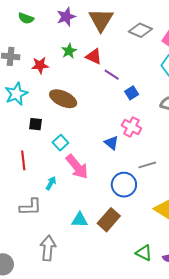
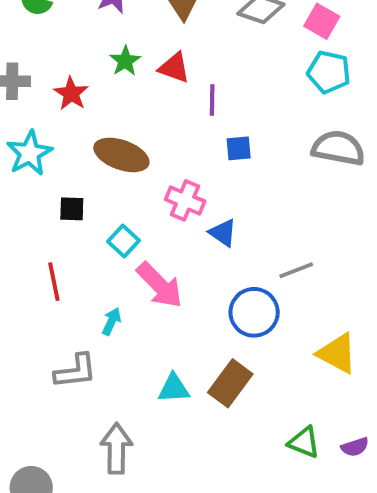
red star: (40, 65) -> (71, 94), turned -30
purple line: (112, 75) -> (212, 100), turned 63
blue square: (132, 93) -> (239, 148), moved, turned 32
pink cross: (131, 127) -> (185, 200), moved

